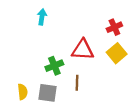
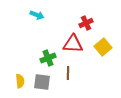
cyan arrow: (42, 17) -> (37, 15), turned 104
red cross: (114, 27) -> (86, 23), moved

